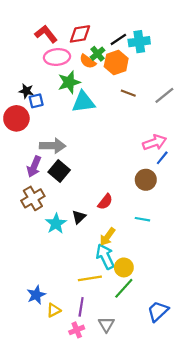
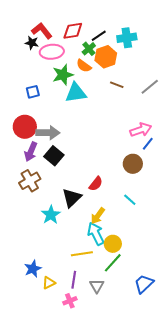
black line: (118, 39) -> (99, 36), moved
orange semicircle: (88, 61) -> (84, 66), moved
black star: (26, 91) -> (32, 43), moved
red circle: (16, 118) -> (25, 127), moved
black triangle: (79, 217) -> (72, 198), size x1.5
cyan line: (142, 219) -> (130, 200), turned 32
cyan star: (56, 224) -> (51, 215), moved
gray triangle: (106, 324) -> (97, 286), moved

